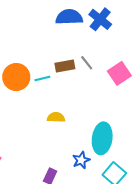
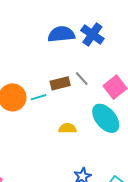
yellow semicircle: (56, 117) -> (67, 128), moved
cyan ellipse: (102, 138) -> (106, 118), moved, turned -44

